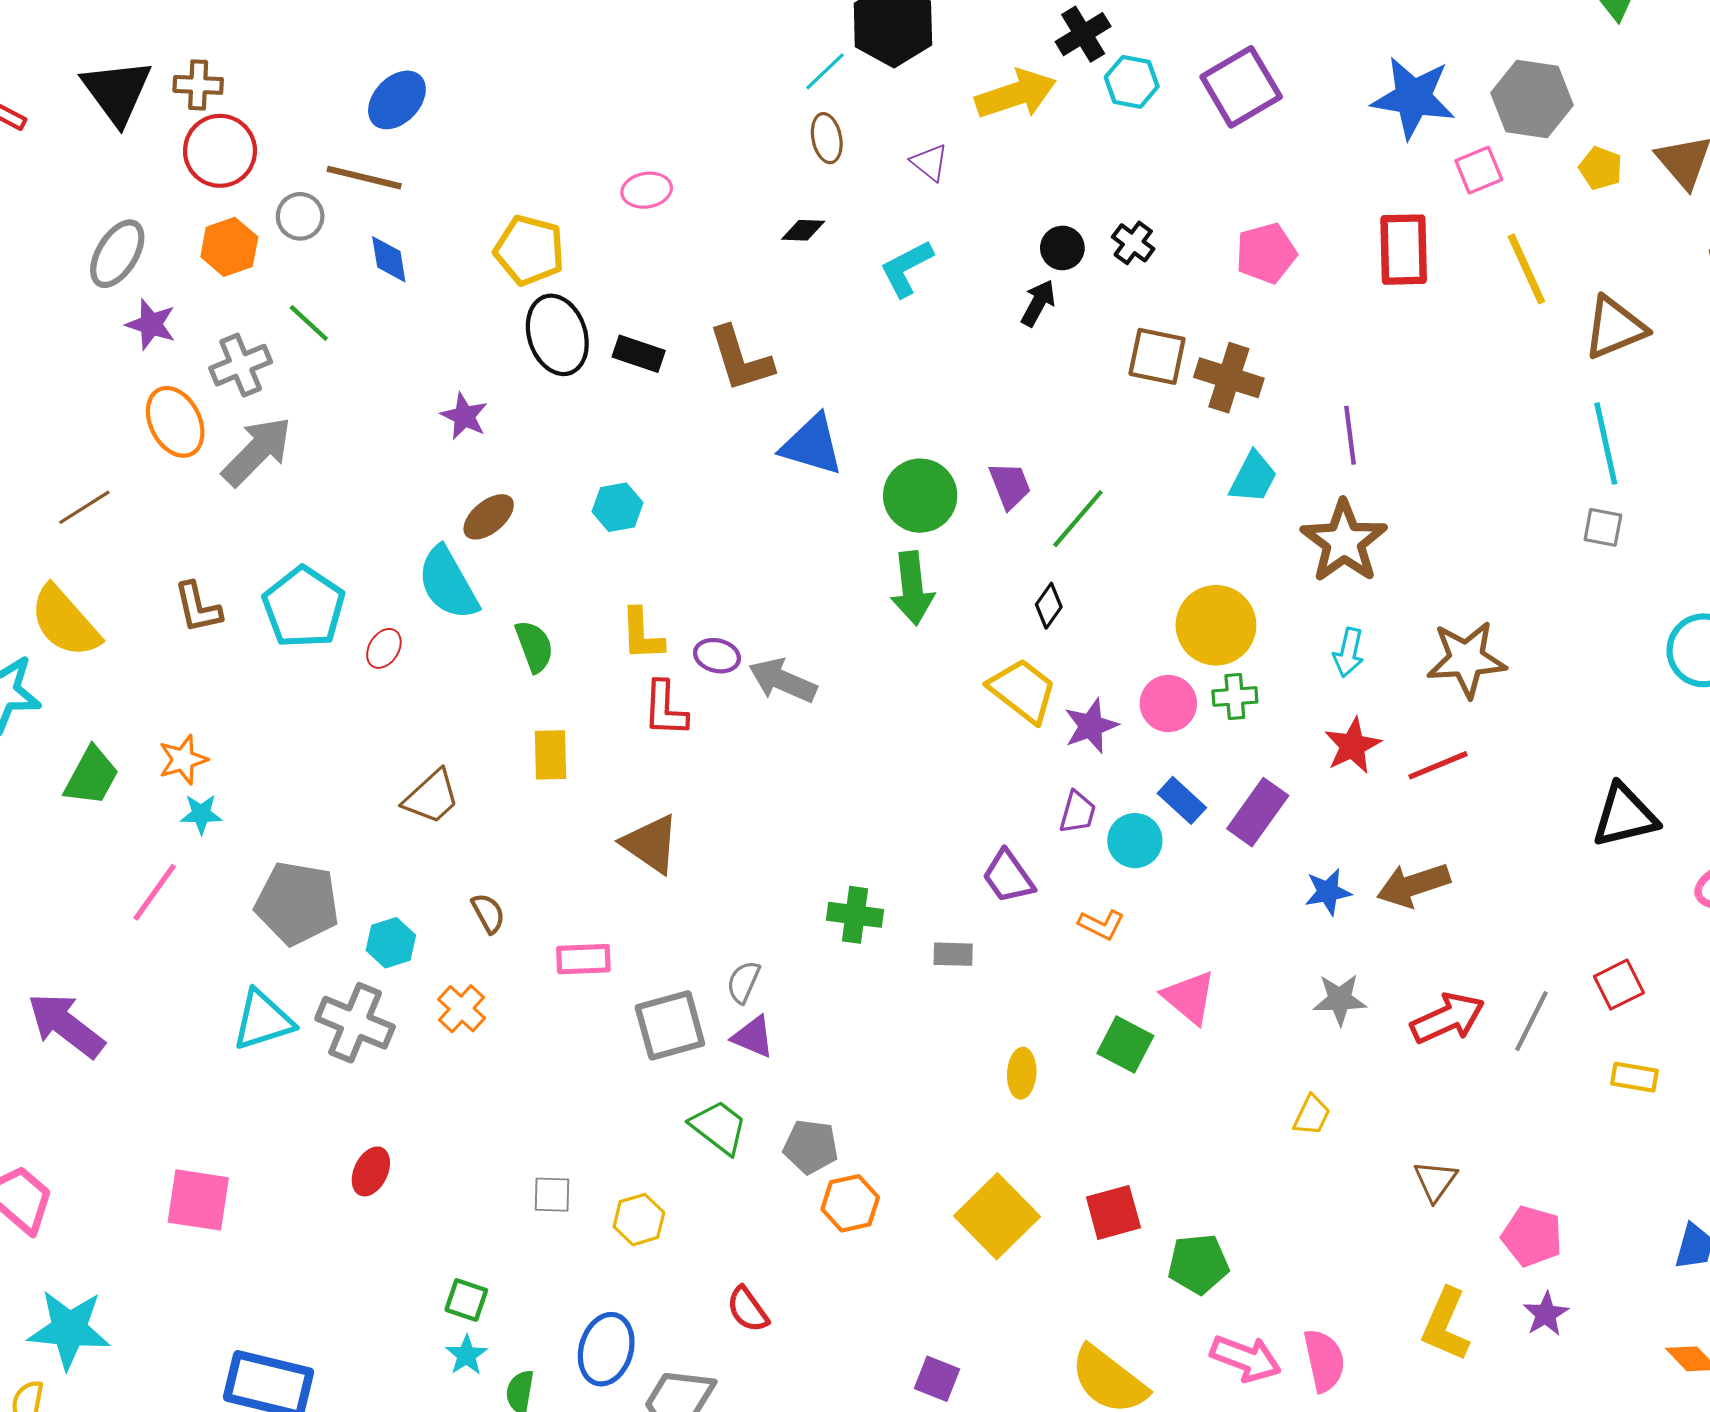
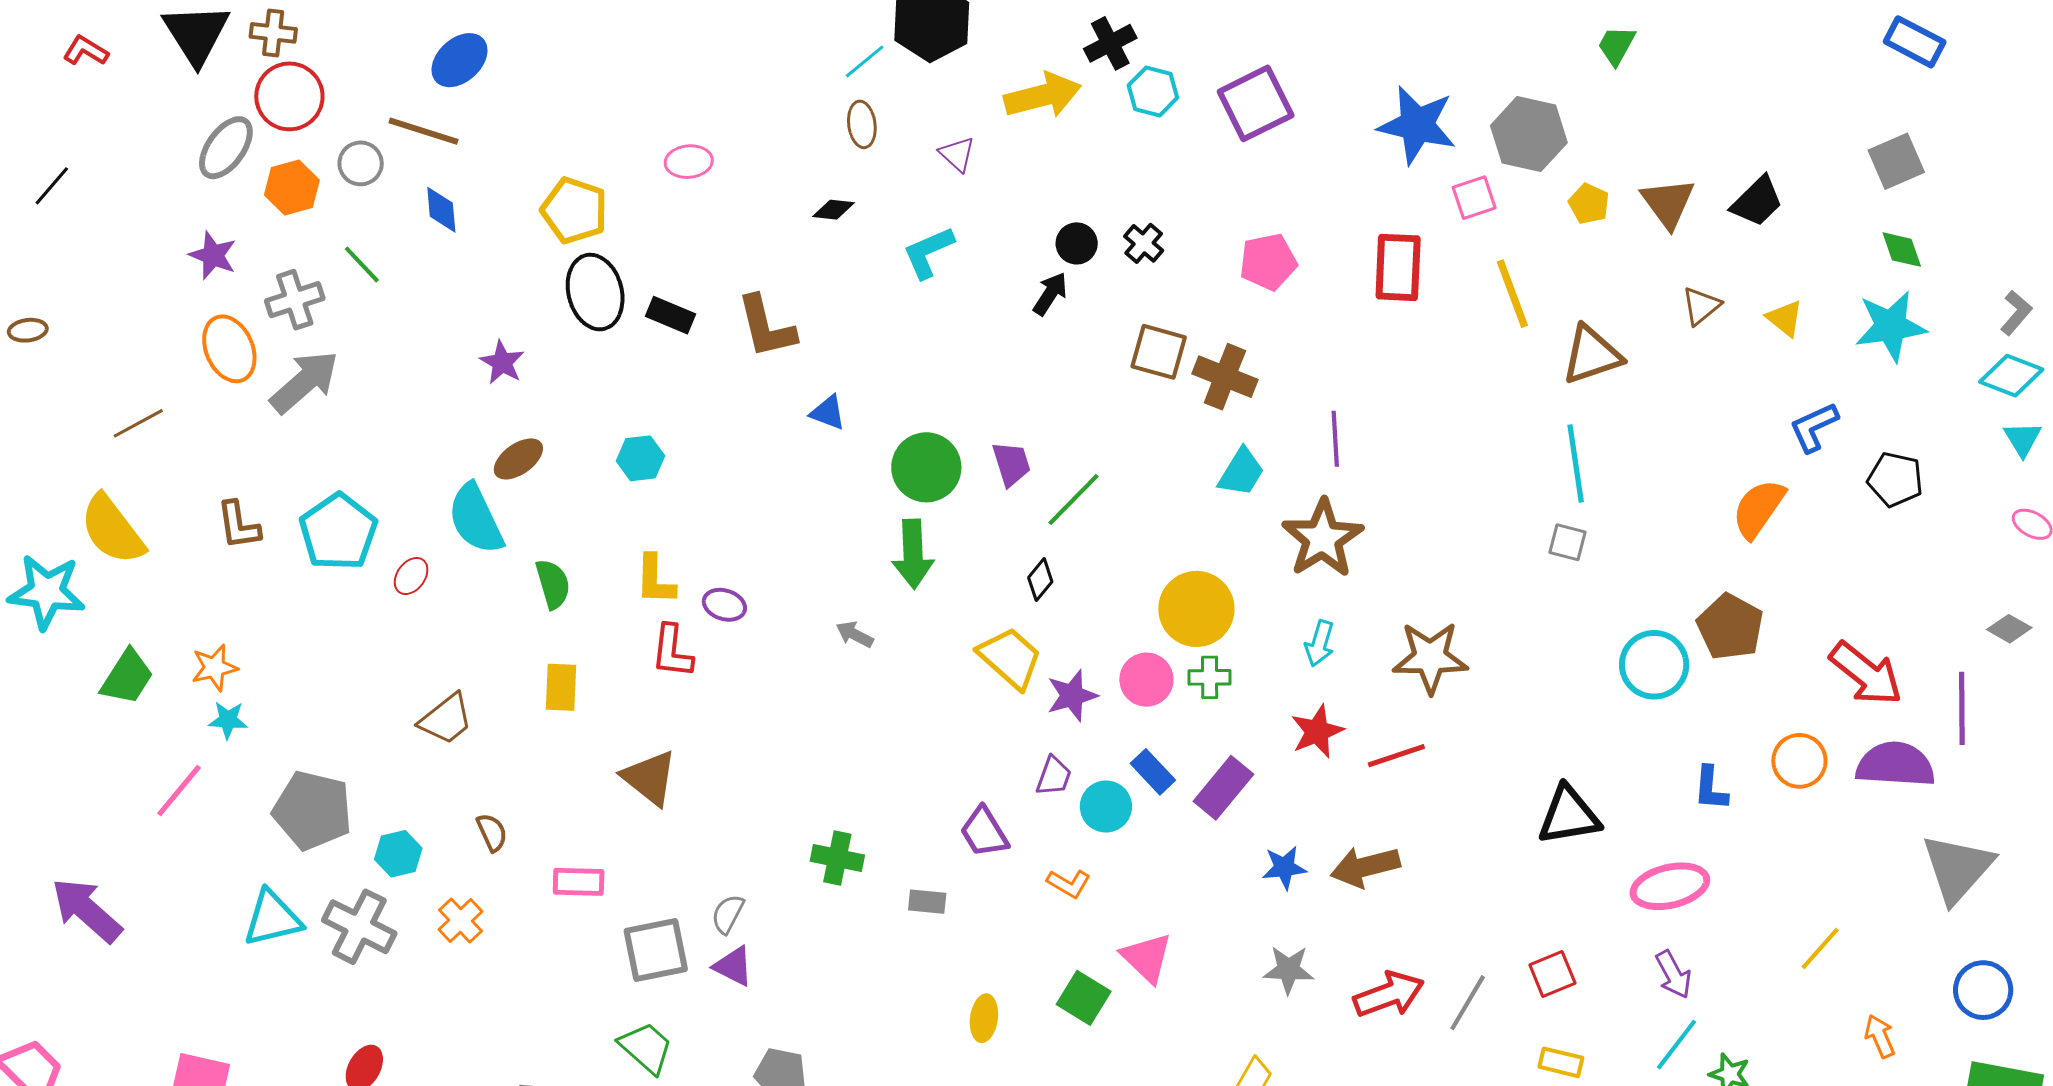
gray ellipse: (117, 254) -> (226, 148), moved
blue triangle: (812, 445) -> (828, 413), size x0.6
gray arrow: (783, 680) -> (855, 634), moved, size x0.6
green trapezoid: (719, 1127) -> (646, 1048), moved

